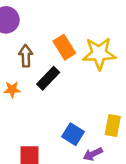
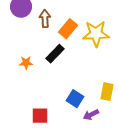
orange rectangle: (64, 47) -> (68, 29), turned 72
brown arrow: (26, 56) -> (45, 19), moved

